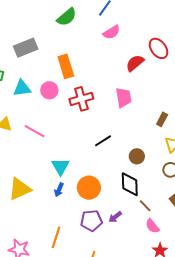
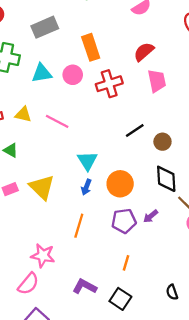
red semicircle: (135, 63) -> (144, 52), moved
brown circle: (137, 156) -> (162, 142), moved
yellow triangle: (20, 189) -> (42, 187), turned -50
orange line: (56, 237) -> (79, 226), moved

